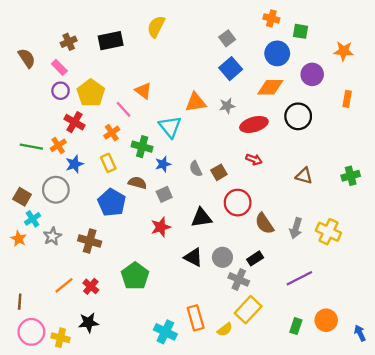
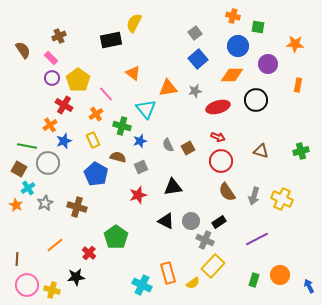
black rectangle: (111, 41) -> (111, 40), moved
orange triangle: (143, 91) -> (133, 73), moved
green line: (31, 147) -> (27, 146), moved
red circle: (238, 203) -> (221, 161), moved
red cross: (91, 286) -> (89, 253), moved

